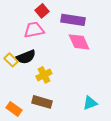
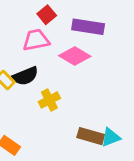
pink diamond: (79, 42) -> (75, 56), moved, turned -35
brown rectangle: (42, 102) -> (91, 136), moved

